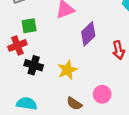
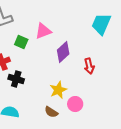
green square: (29, 26) -> (21, 42), moved, turned 32
yellow star: (67, 70) -> (58, 90), moved

